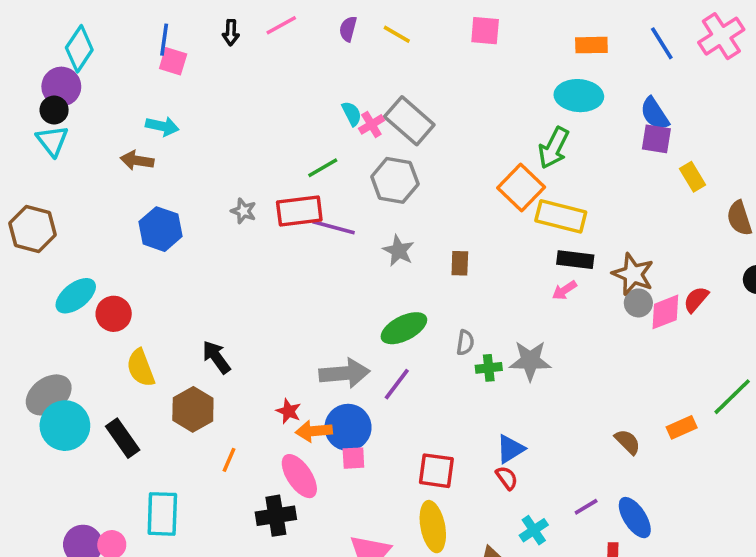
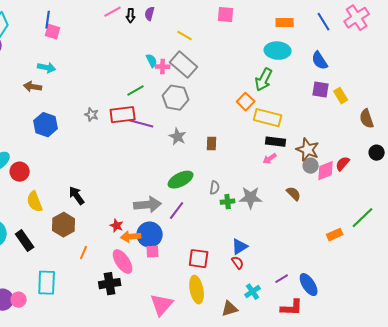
black arrow: (231, 32) -> (131, 16), moved
yellow line: (397, 34) -> (185, 36), moved
pink cross: (371, 124) -> (163, 67), turned 32
purple square: (656, 139) -> (321, 90), moved
orange square: (521, 188) -> (246, 102), size x0.7
brown semicircle: (628, 442) -> (294, 194), moved

